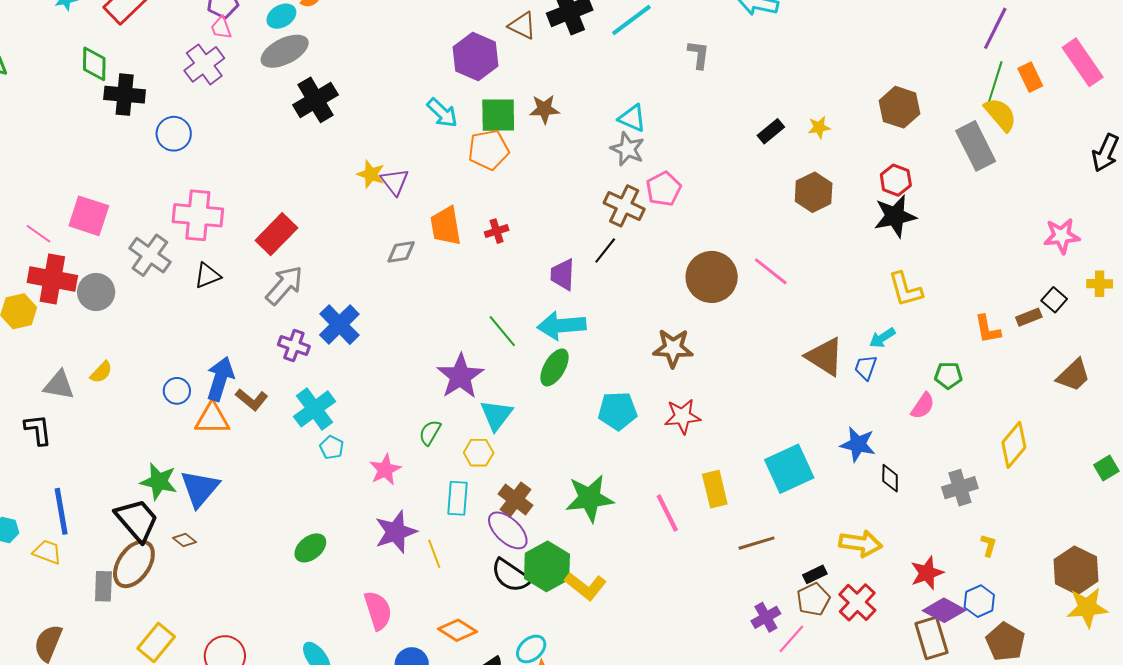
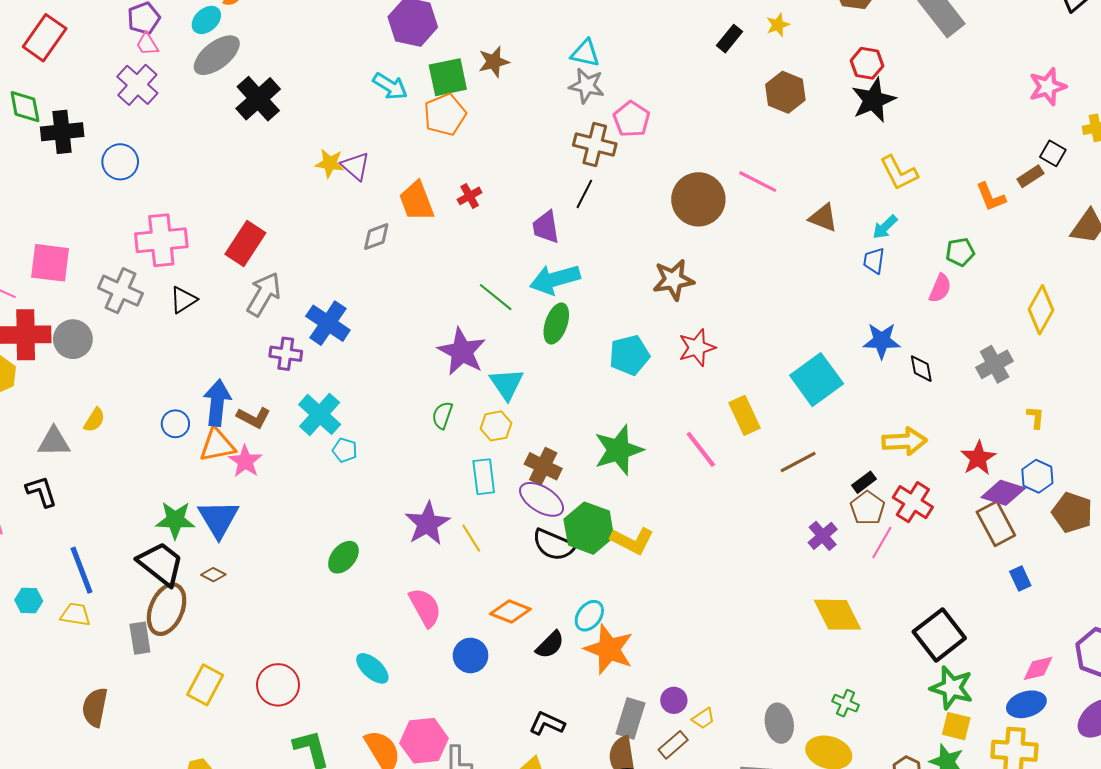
brown triangle: (825, 357) -> (823, 218), moved, size x0.7
pink star: (385, 470) -> (245, 461), moved
pink line: (791, 639) -> (882, 542), moved

